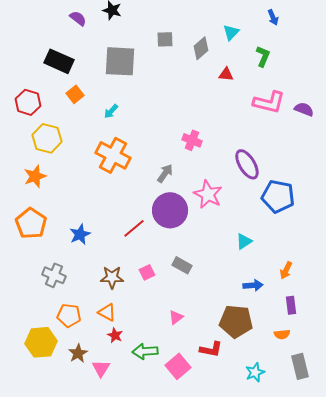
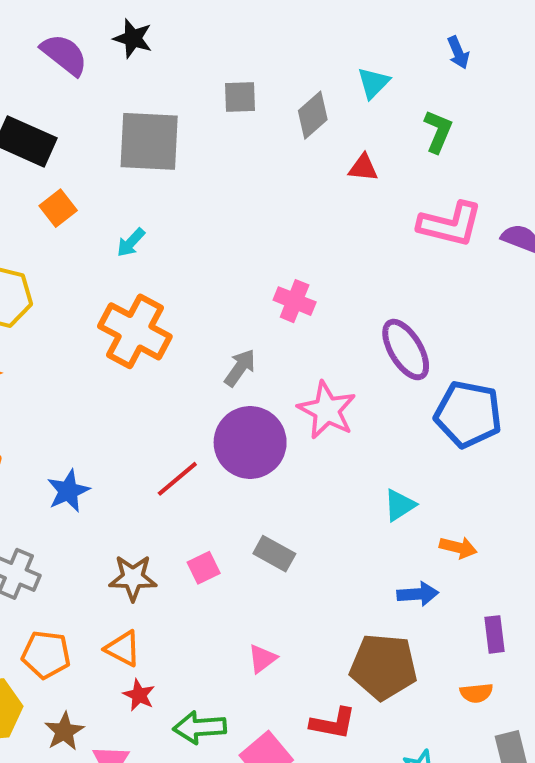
purple semicircle: (78, 18) -> (64, 55), size x1.4
orange arrow: (286, 270) -> (458, 548), moved, turned -102

